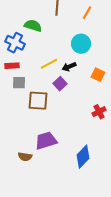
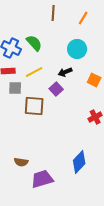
green semicircle: (33, 26) -> (34, 43), moved, turned 30
yellow line: (49, 64) -> (34, 72), moved
purple trapezoid: (46, 141) -> (42, 179), moved

